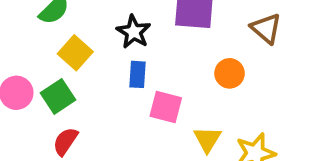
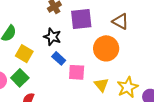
orange circle: (230, 73) -> (106, 48), size x1.6
blue rectangle: (137, 74) -> (59, 58), turned -40

